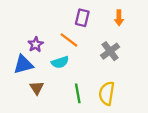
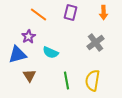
orange line: (69, 40) -> (39, 15), moved
cyan semicircle: (60, 62) -> (51, 53), turned 42

